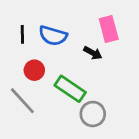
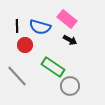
pink rectangle: (109, 29) -> (67, 19), moved, turned -36
red circle: (34, 70) -> (25, 45), moved

